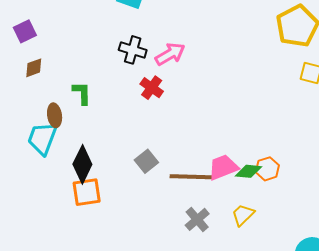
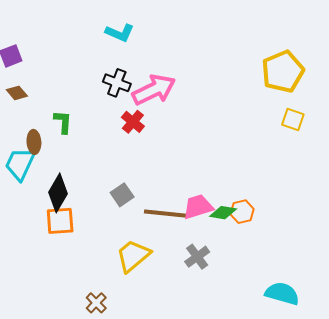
pink arrow: (170, 54) -> (154, 90), size x1.4
brown diamond: (34, 68) -> (17, 93), turned 65
yellow trapezoid: (243, 215) -> (133, 256), moved, size x1.5
gray cross: (197, 219) -> (197, 257), moved

